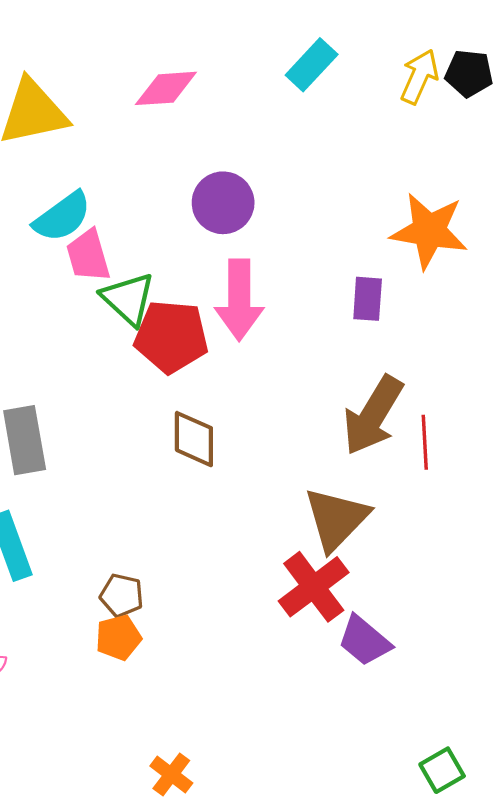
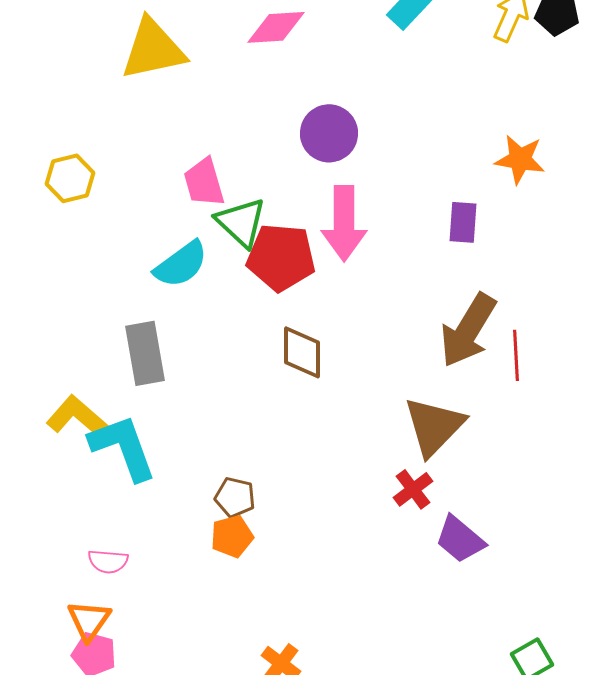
cyan semicircle: (62, 217) -> (181, 264), moved
orange star: (429, 231) -> (520, 159), size x0.7
red cross: (314, 587) -> (413, 489), size x0.6

